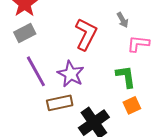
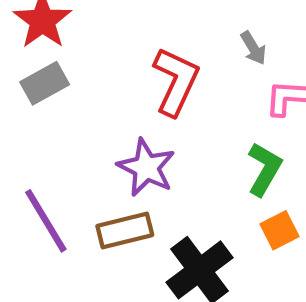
purple line: (36, 71) -> (46, 221), moved
green L-shape: (126, 77) -> (264, 169), turned 40

